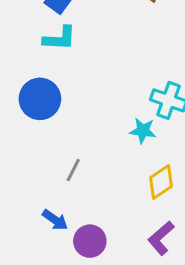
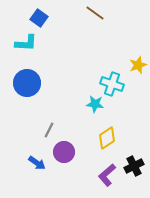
cyan L-shape: (60, 38) -> (26, 43), moved
purple circle: (90, 241) -> (64, 152), moved

